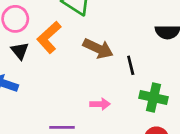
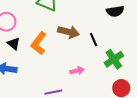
orange L-shape: (49, 37) -> (39, 43), moved
green cross: (154, 98) -> (114, 59), turned -36

